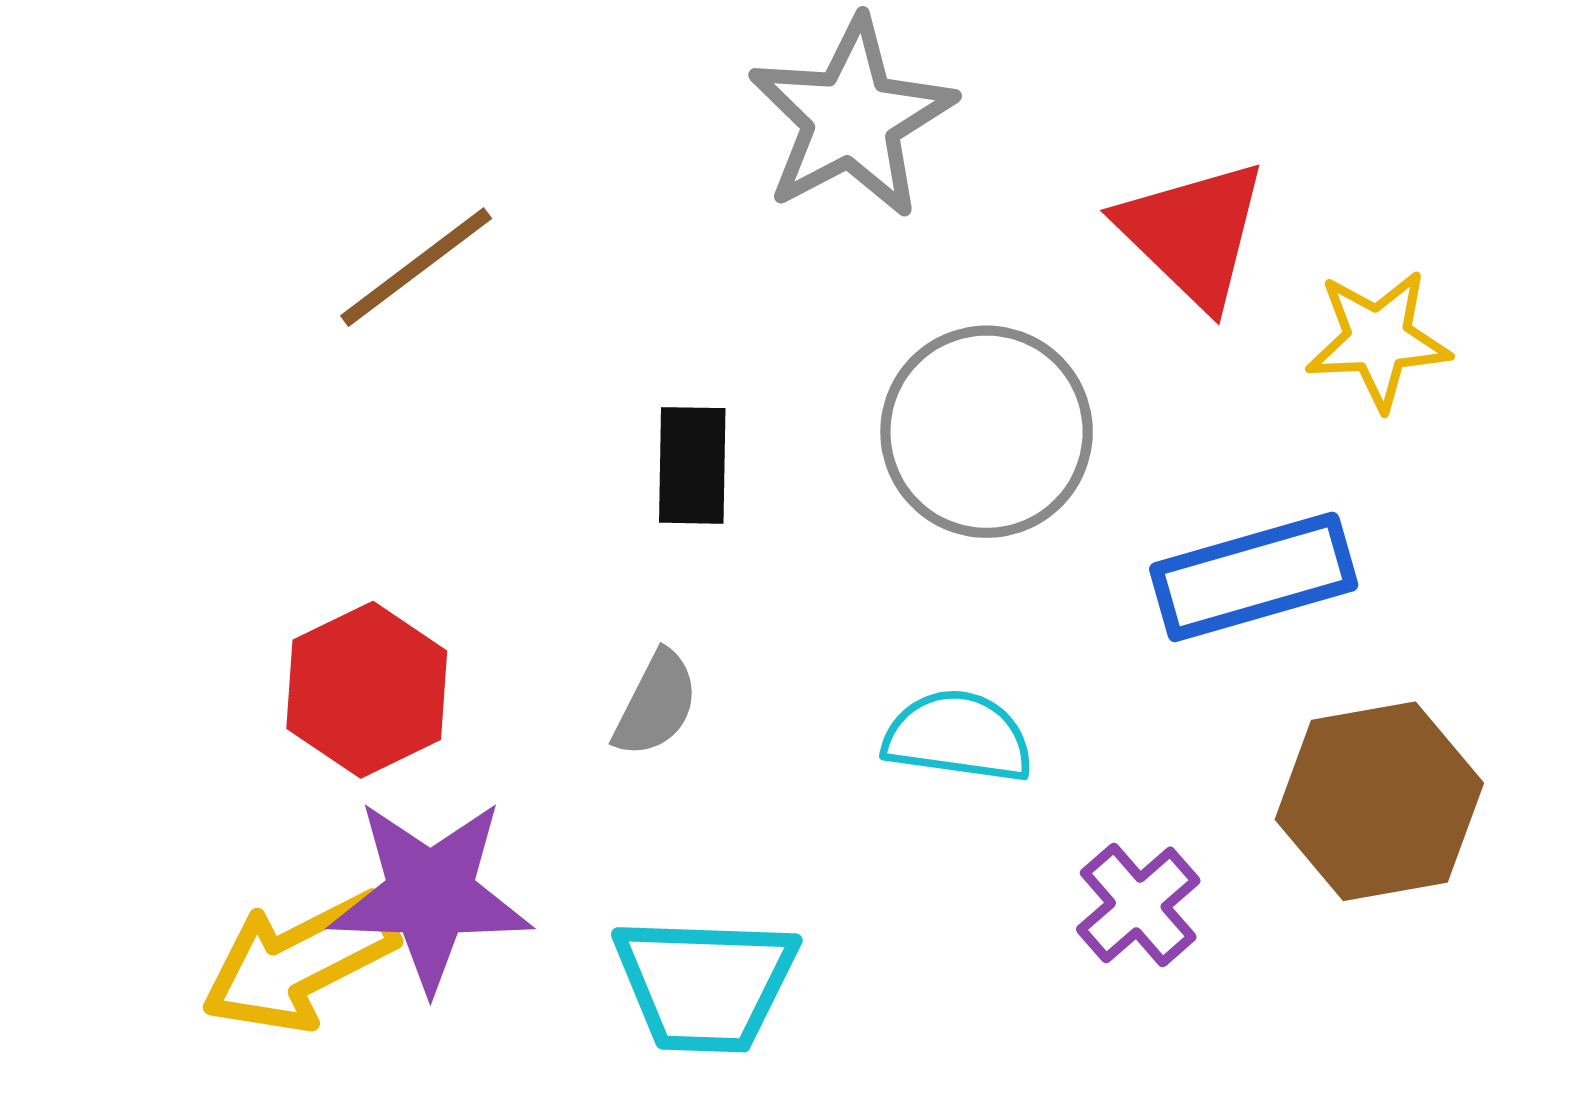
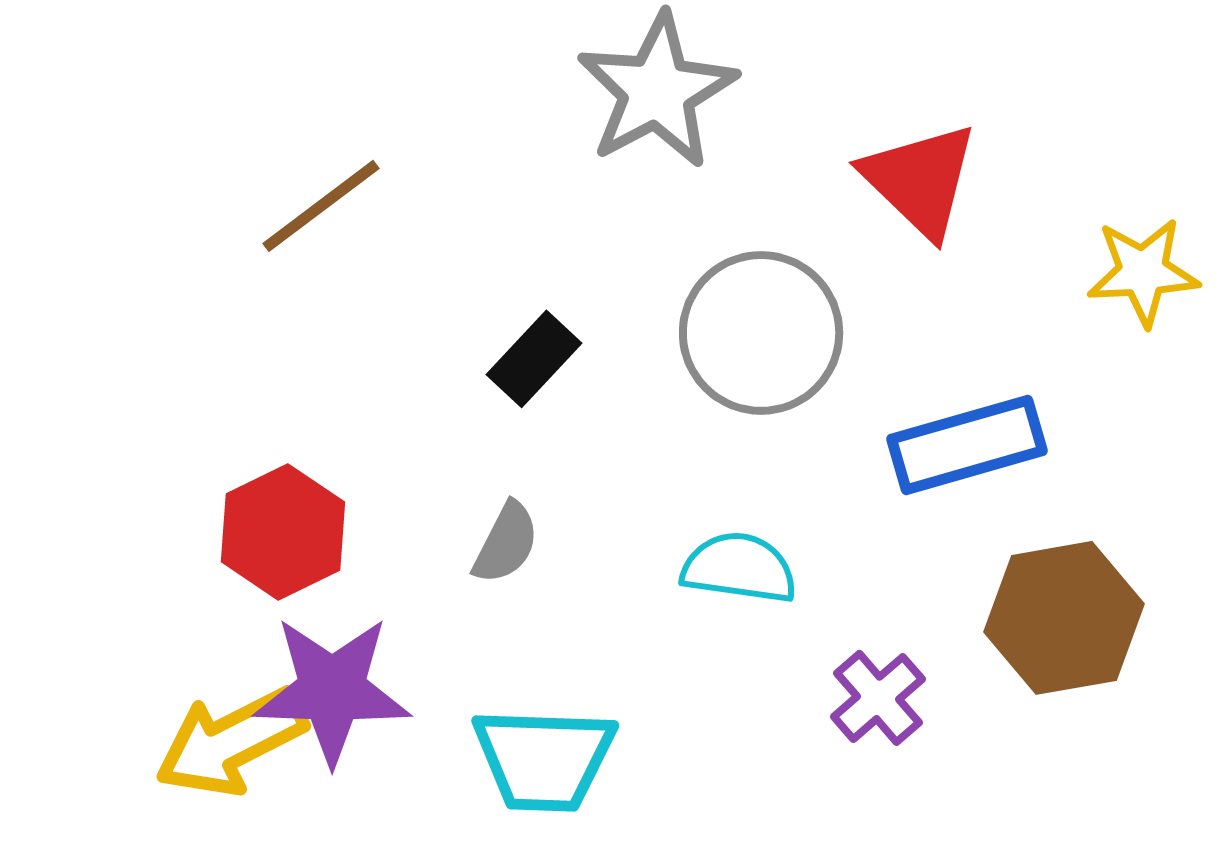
yellow star: (1378, 340) -> (1143, 272), moved
black rectangle: (692, 465) -> (534, 359), turned 42

